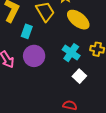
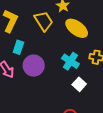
cyan rectangle: (27, 31) -> (18, 47), moved

